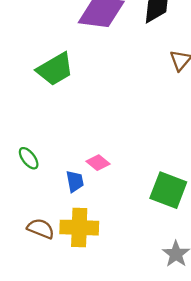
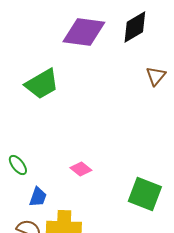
blue trapezoid: (75, 181) -> (38, 197), moved, turned 30

